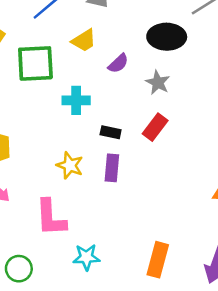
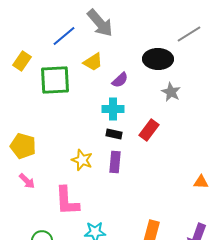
gray star: (158, 83) -> (171, 92), moved
cyan cross: (76, 100) -> (113, 109), moved

